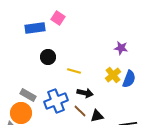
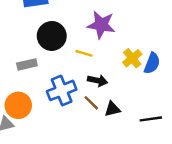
purple star: (121, 48) -> (101, 25), moved, size x1.6
black circle: (48, 57) -> (52, 36), size x1.5
gray rectangle: (28, 95) -> (27, 64), moved, turned -42

